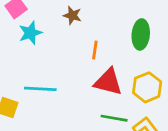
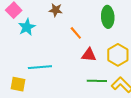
orange line: (95, 50) -> (76, 33), turned -40
red triangle: (108, 82) -> (89, 55), size x0.7

